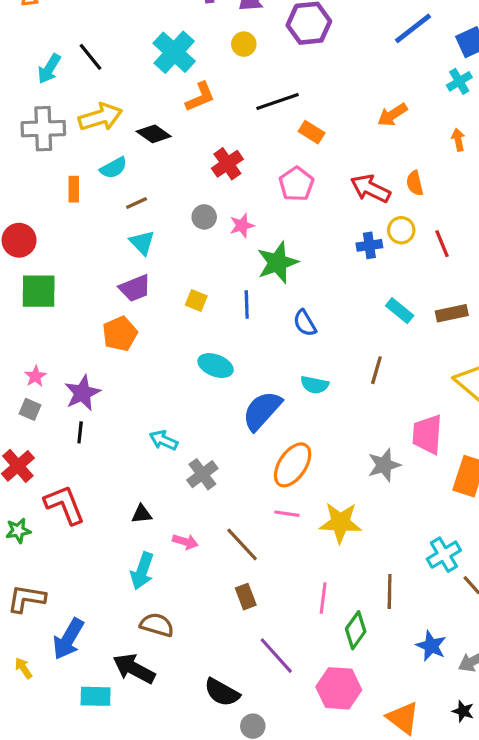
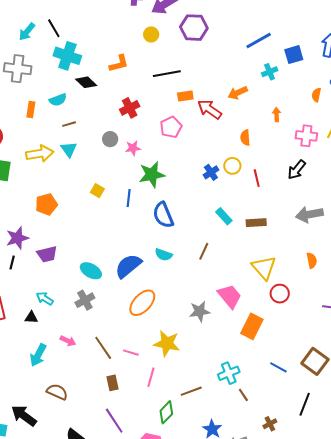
cyan cross: (174, 52) -> (67, 56), moved, turned -32
cyan cross: (459, 81) -> (270, 72), moved
yellow arrow: (100, 117) -> (40, 154), moved
orange rectangle: (312, 132) -> (185, 96), turned -49
red arrow: (370, 189) -> (209, 109), moved
blue cross: (369, 245) -> (211, 172), turned -35
purple trapezoid: (135, 288) -> (47, 254), moved
blue semicircle: (305, 323) -> (163, 215), size x1.5
cyan ellipse: (216, 366) -> (91, 271), moved
pink trapezoid: (427, 434) -> (230, 296), turned 128
cyan arrow: (164, 440) -> (45, 298), moved
black triangle: (142, 514) -> (31, 317), moved
pink line: (287, 514) -> (131, 353), moved
brown line: (390, 591) -> (191, 391), turned 60
brown rectangle: (246, 597) -> (112, 383), moved
pink line: (323, 598) -> (151, 377), moved
brown semicircle: (157, 625) -> (57, 392), moved

